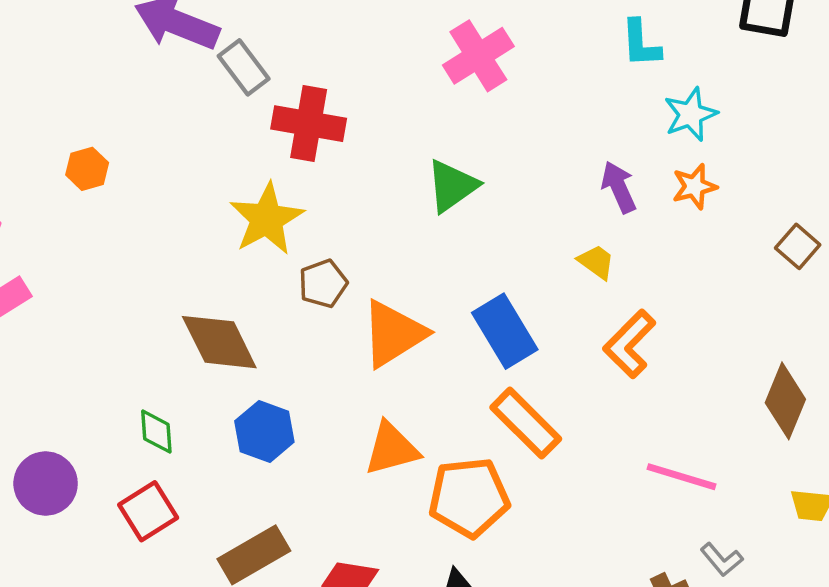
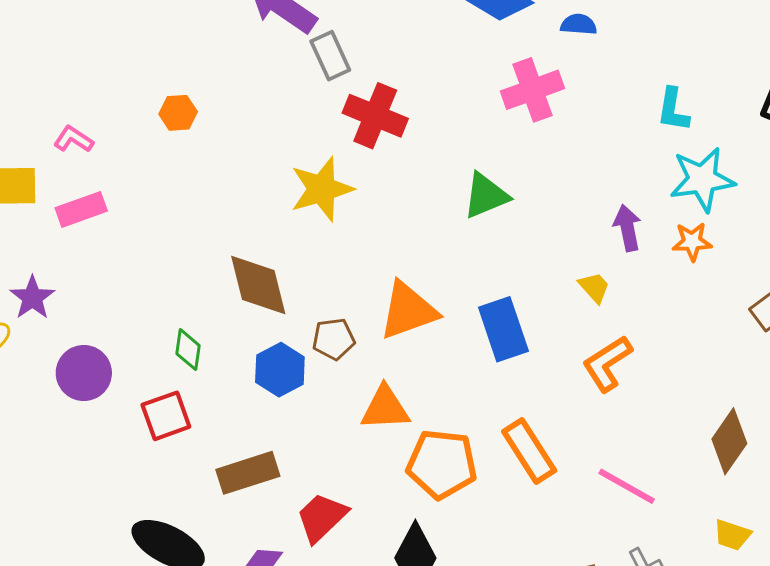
cyan star: (691, 114) -> (702, 179), size x1.4
brown pentagon: (323, 284) -> (334, 339), moved
orange rectangle: (526, 423) -> (529, 451), moved

